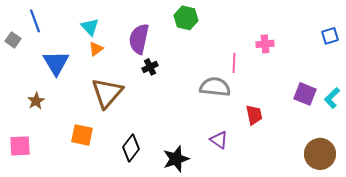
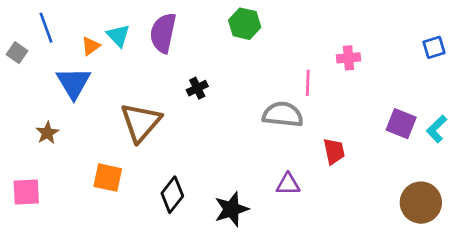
purple semicircle: (139, 39) -> (163, 33), moved
orange triangle: (96, 49) -> (91, 46), moved
purple triangle: (219, 140) -> (288, 184), turned -36

